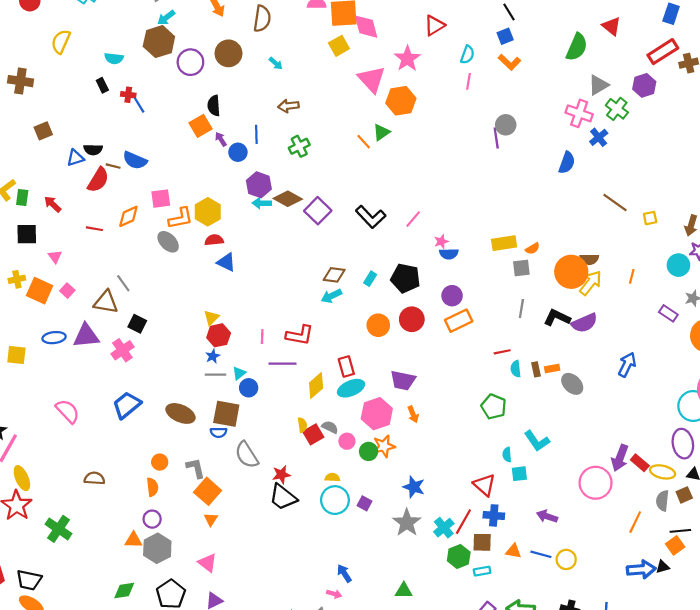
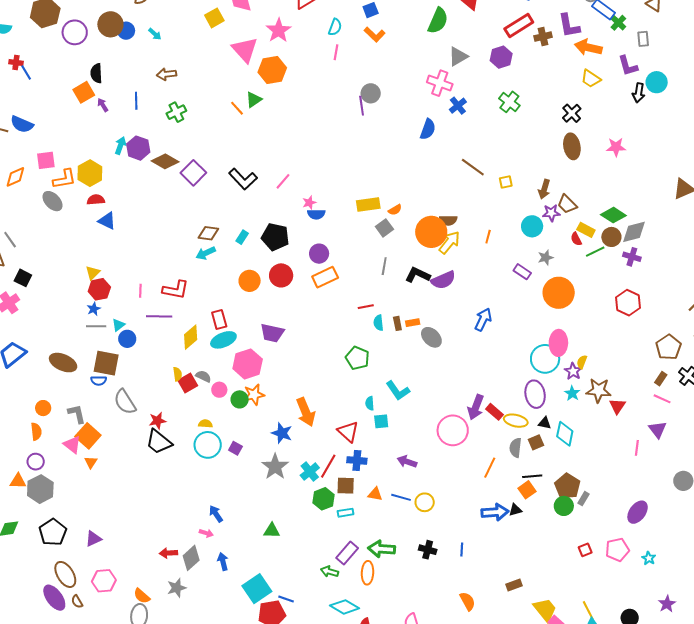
green cross: (617, 109) -> (509, 102), moved
blue circle: (238, 152) -> (126, 31), moved
cyan arrow: (262, 203) -> (120, 146), moved, turned 108
gray square: (521, 268) -> (384, 228), turned -30
orange arrow: (413, 414) -> (306, 412), moved, size x1.8
pink triangle: (207, 563) -> (72, 445), moved

